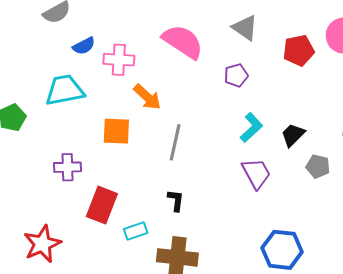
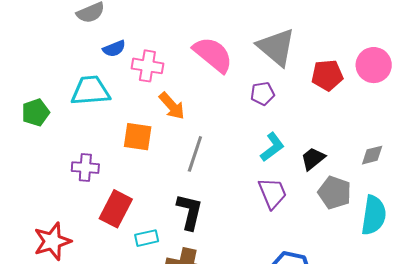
gray triangle: (245, 28) -> (276, 47), size x1.5
gray pentagon: (318, 166) -> (335, 193), size x1.4
black L-shape: (176, 200) -> (190, 212), size x1.6

